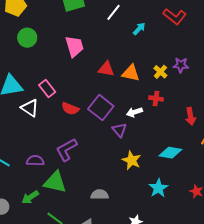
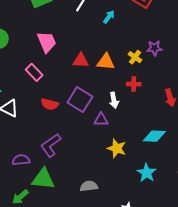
pink rectangle: (47, 89) -> (34, 72), moved
white arrow: (134, 112) -> (114, 100), turned -77
purple triangle: (119, 130) -> (101, 120), turned -42

